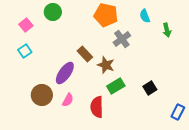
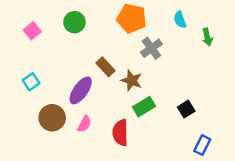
green circle: (53, 12) -> (74, 22), moved
cyan square: (25, 51) -> (31, 82), moved
blue rectangle: (178, 112) -> (202, 145), moved

